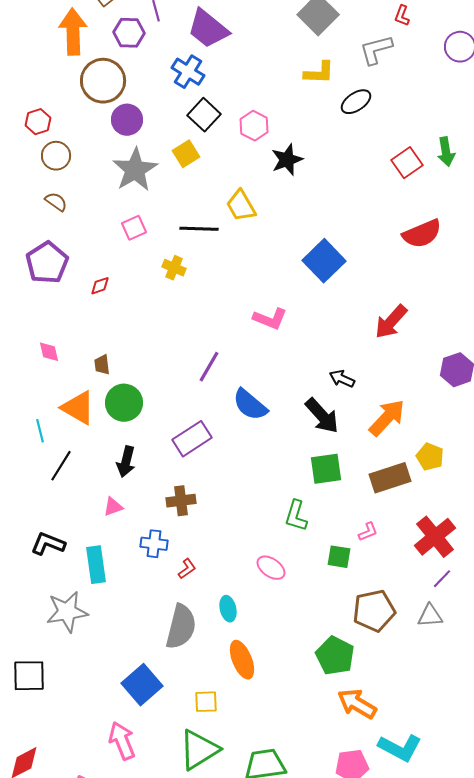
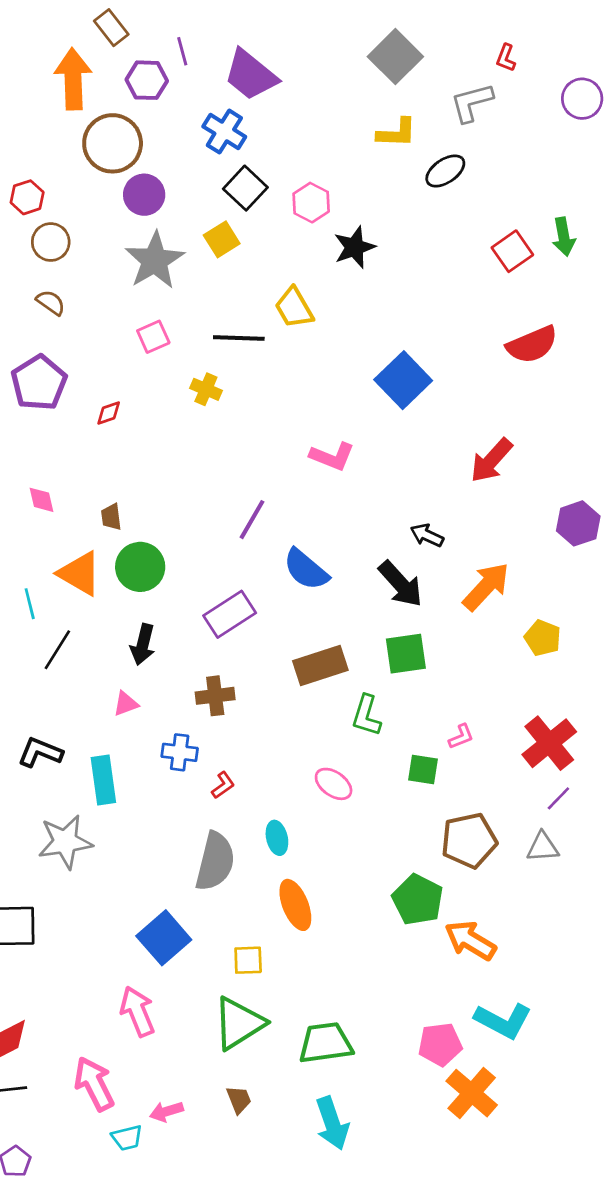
brown rectangle: (390, 478) -> (320, 666), moved
orange arrow: (357, 704) -> (470, 940), moved

